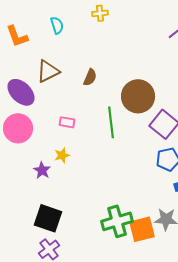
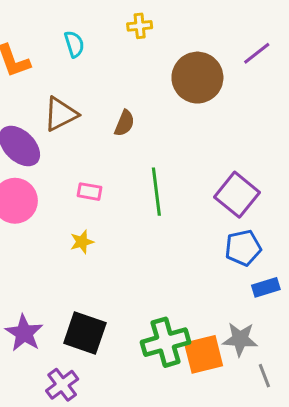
brown circle: (138, 96) -> (197, 78), moved
purple star: (42, 170) -> (24, 333), moved, size x1.4
black square: (48, 218) -> (85, 333), moved

